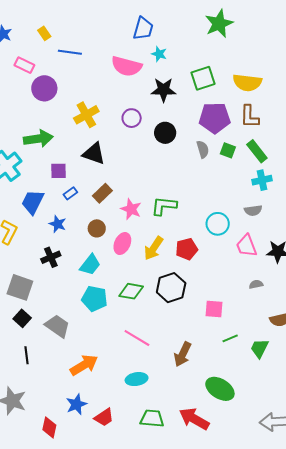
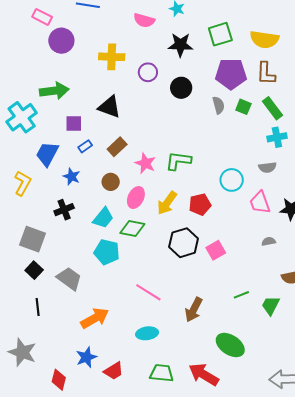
pink semicircle: (127, 66) -> (144, 20), size x0.7
yellow cross: (86, 115) -> (112, 57), moved, turned 30
green diamond: (131, 291) -> (132, 229), moved
pink square: (214, 309) -> (216, 250), moved, turned -36

